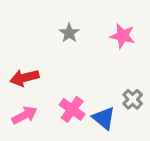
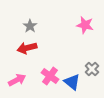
gray star: (69, 33) -> (30, 26), moved
red arrow: (25, 78) -> (27, 48), moved

